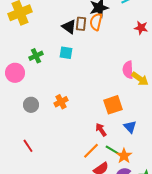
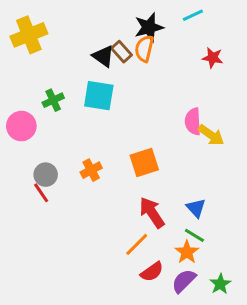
brown rectangle: (81, 24) -> (122, 52), turned -48
cyan square: (66, 53) -> (99, 96), size x1.5
orange square: (113, 105) -> (144, 162), moved
red arrow: (101, 130) -> (152, 213), size x1.5
red line: (28, 146) -> (41, 193), moved
green line: (112, 150) -> (194, 235), moved

